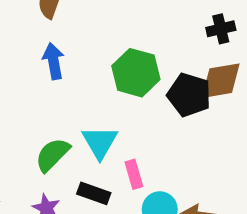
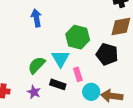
green hexagon: (136, 73) -> (78, 37), moved
black pentagon: (189, 95) -> (107, 54), moved

